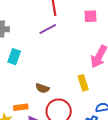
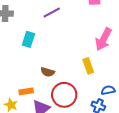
cyan rectangle: (14, 57) -> (28, 39), moved

